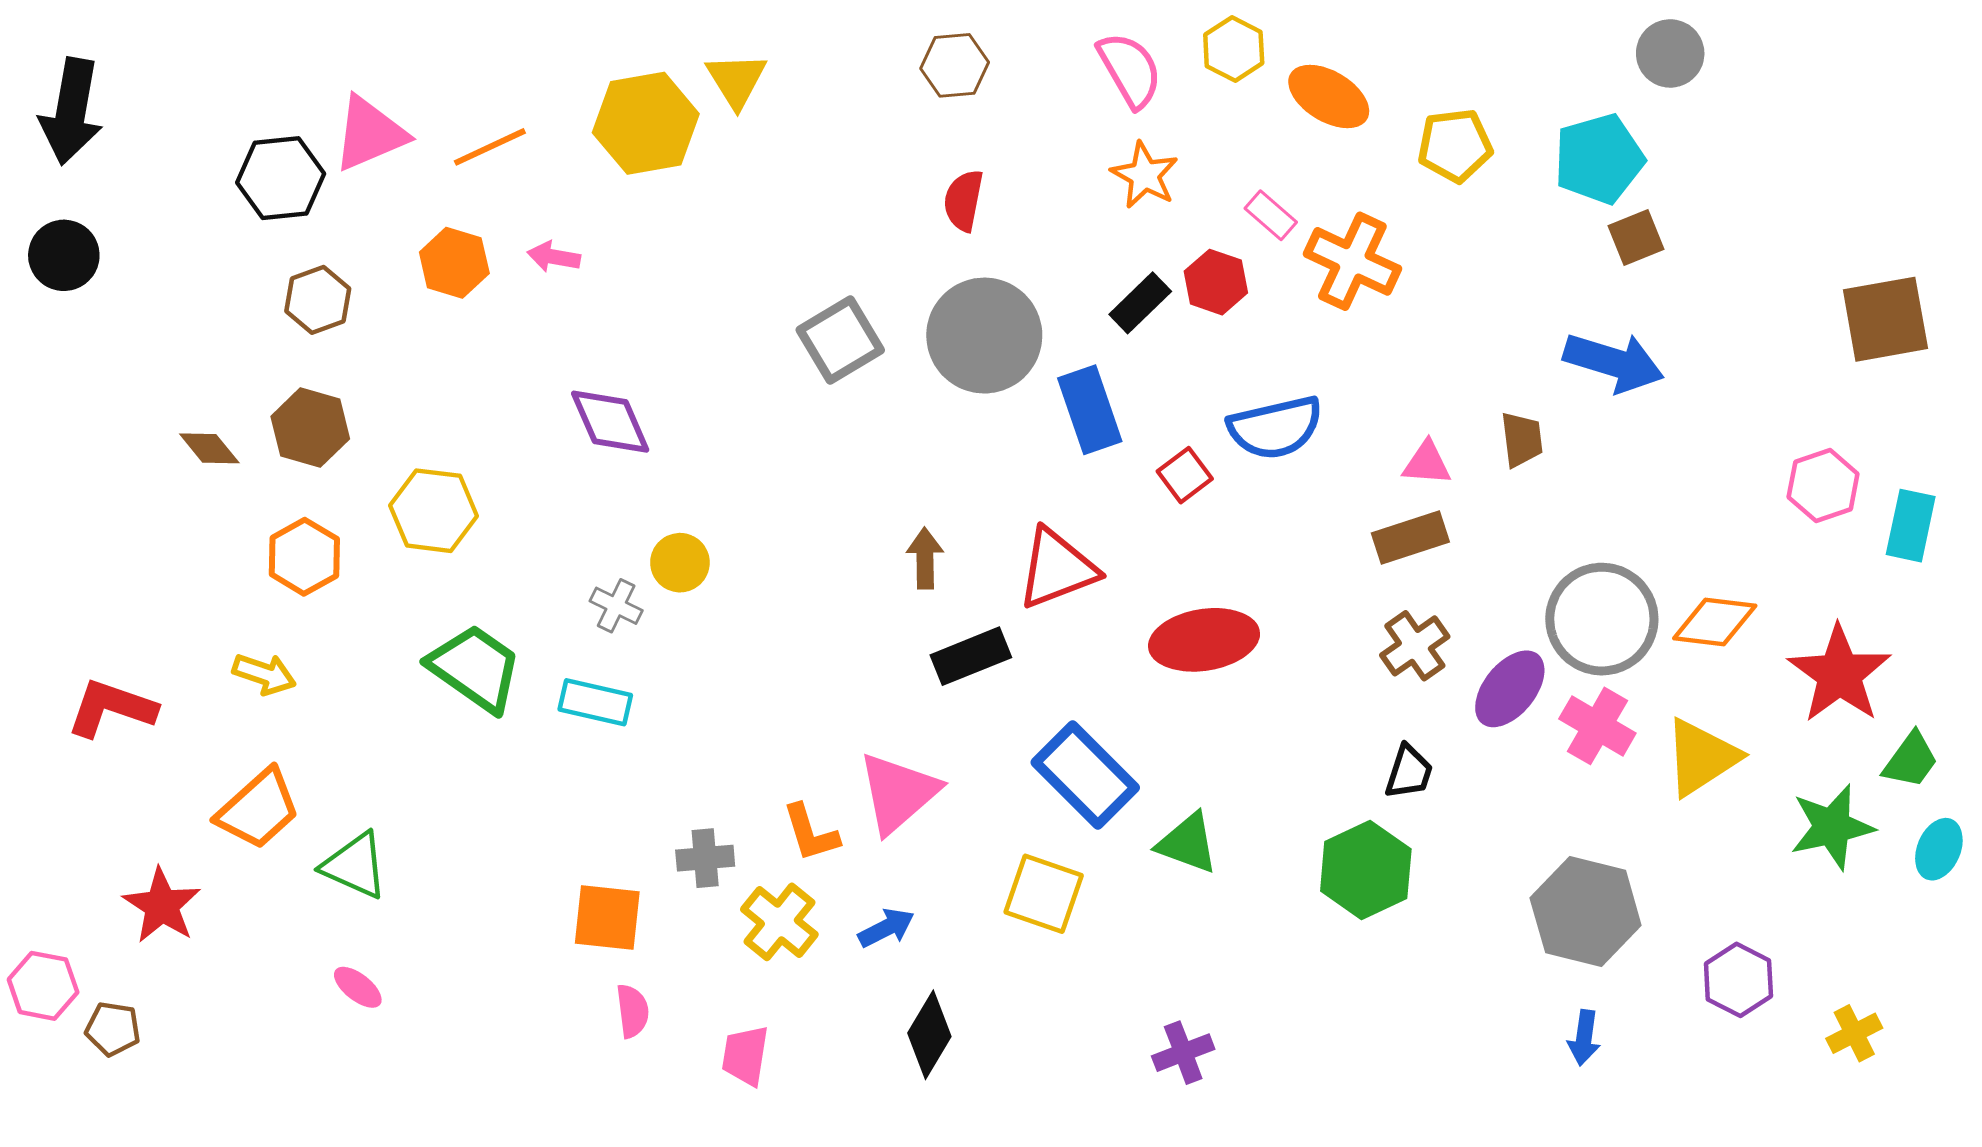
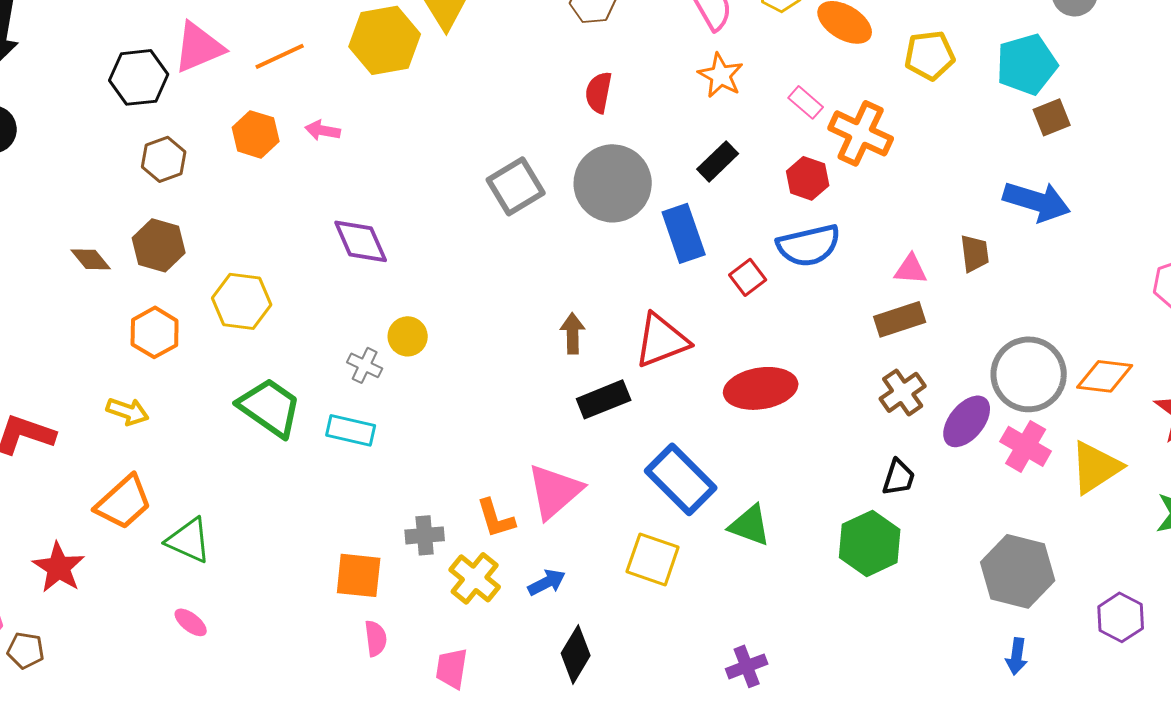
red hexagon: (1216, 282) -> (808, 178), moved

